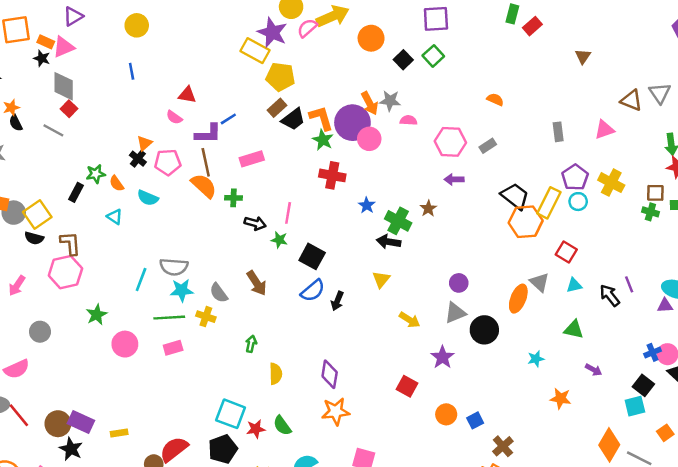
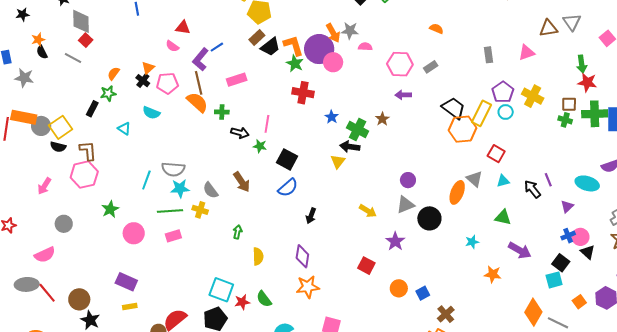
brown triangle: (631, 100) -> (548, 28), turned -30
purple L-shape: (208, 134) -> (200, 59), turned 130
orange semicircle: (117, 183) -> (114, 74), moved, turned 72
yellow triangle: (381, 279) -> (338, 162), moved
black arrow: (337, 301) -> (311, 216), moved
purple triangle: (665, 306) -> (567, 206), moved, turned -40
purple arrow: (594, 370) -> (520, 250), size x1.6
purple rectangle: (81, 422) -> (126, 282), moved

